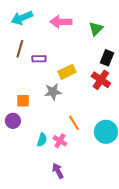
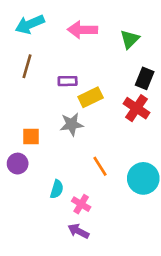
purple rectangle: (39, 59) -> (68, 81), moved
pink cross: (60, 141) -> (81, 204), moved
purple arrow: (58, 171) -> (78, 231), turned -35

